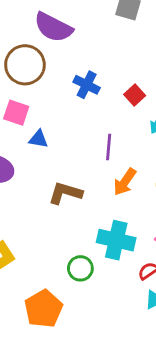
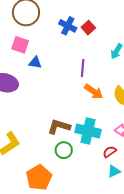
red square: (135, 95) -> (88, 28), moved
orange arrow: (125, 182) -> (94, 92), turned -90
brown L-shape: (65, 193) -> (59, 127), moved

